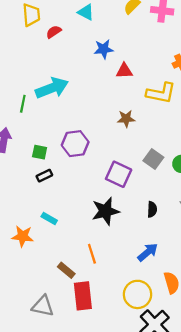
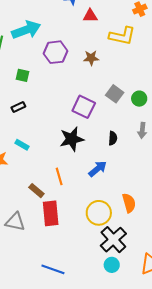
purple hexagon: (75, 144) -> (55, 52), moved
green square: (40, 152) -> (23, 75), moved
blue arrow: (148, 252) -> (98, 169), moved

